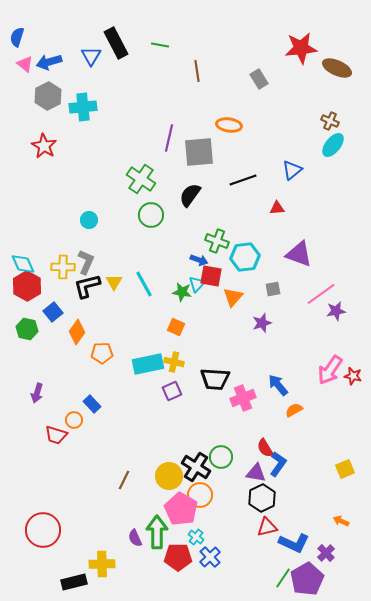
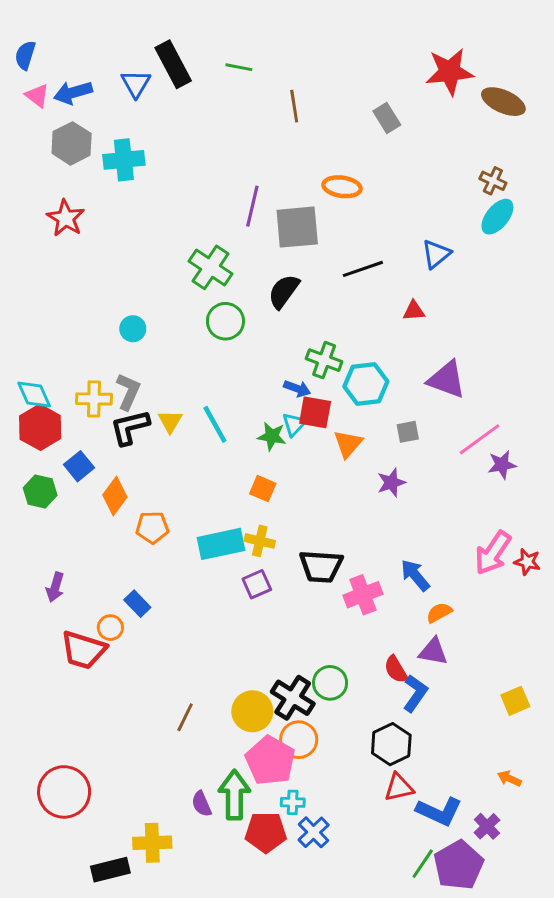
red trapezoid: (56, 435) -> (83, 650), size x1.4
purple triangle: (256, 473) -> (433, 651), moved
cyan cross: (196, 537) -> (293, 802), turned -35

